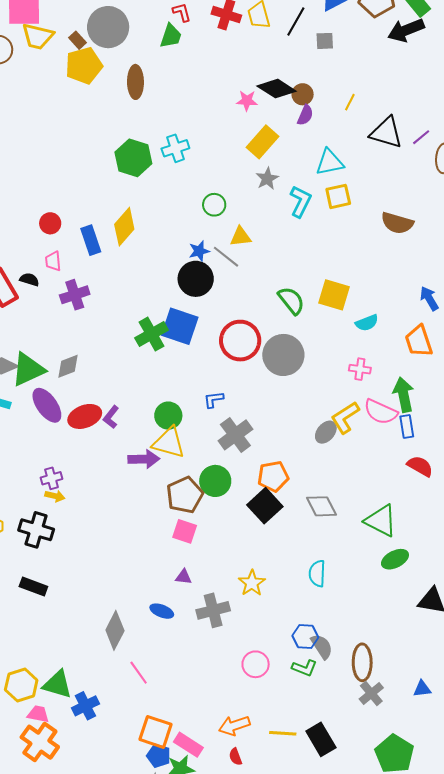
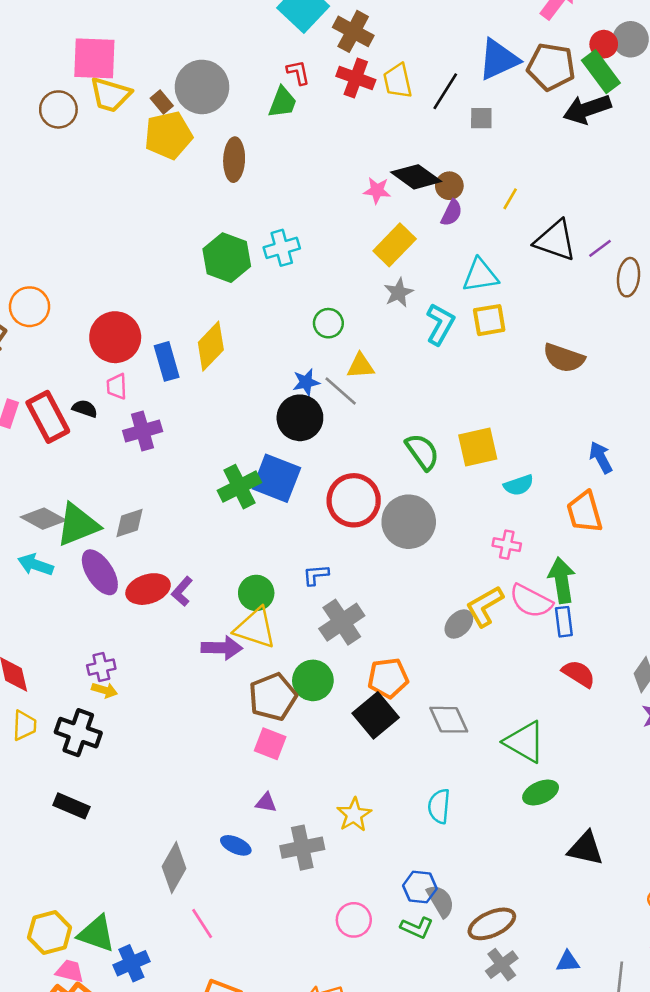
red circle: (50, 223) -> (115, 337), size x1.8
yellow square: (334, 295) -> (478, 447), turned -32
brown ellipse: (362, 662) -> (492, 924), turned 63

